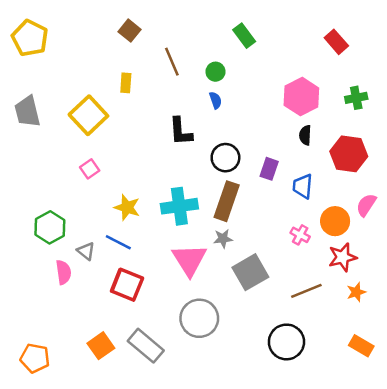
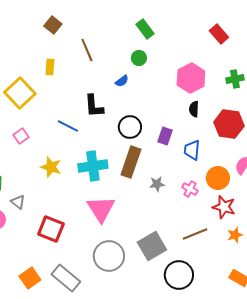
green circle: (215, 72) -> (139, 58), moved
blue semicircle: (215, 100) -> (122, 81), turned 72
gray star: (223, 239) -> (157, 184), moved
blue line: (118, 242) -> (68, 126), moved
red star: (343, 257) -> (224, 207), turned 30
gray square: (250, 272) -> (152, 246), moved

